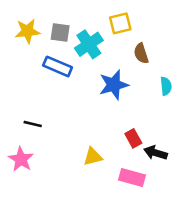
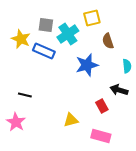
yellow star: (27, 31) -> (21, 39), moved, turned 30
black arrow: (156, 153) -> (119, 90), moved

